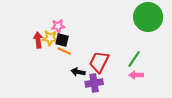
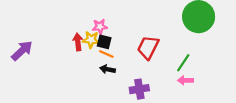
red trapezoid: (99, 62) -> (148, 47), moved
black arrow: (78, 72) -> (108, 69), moved

